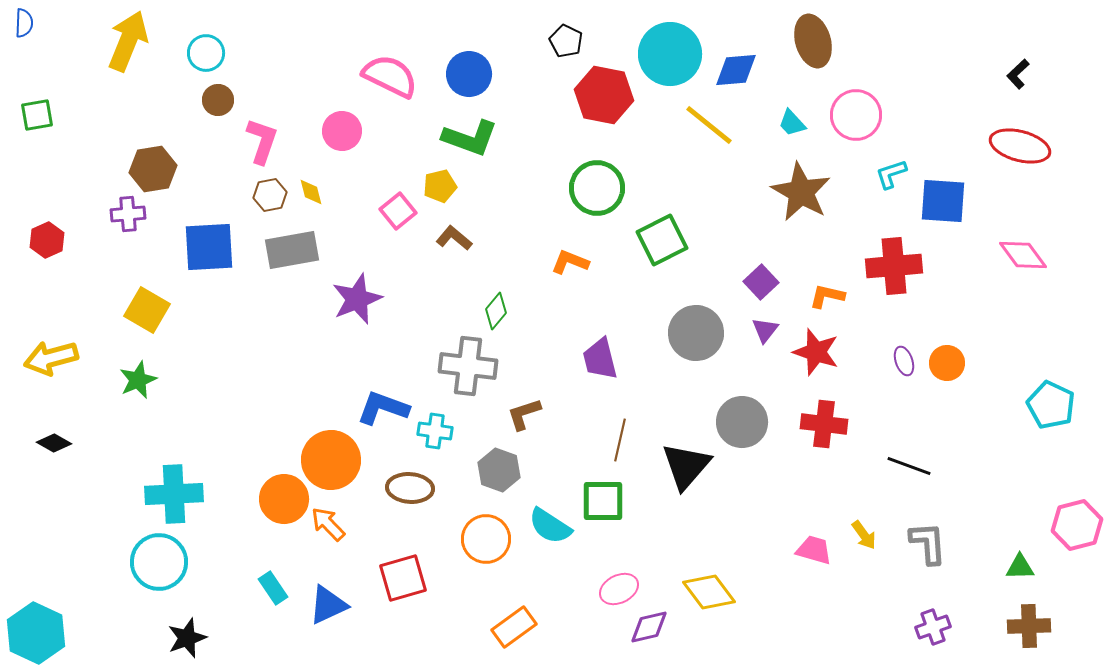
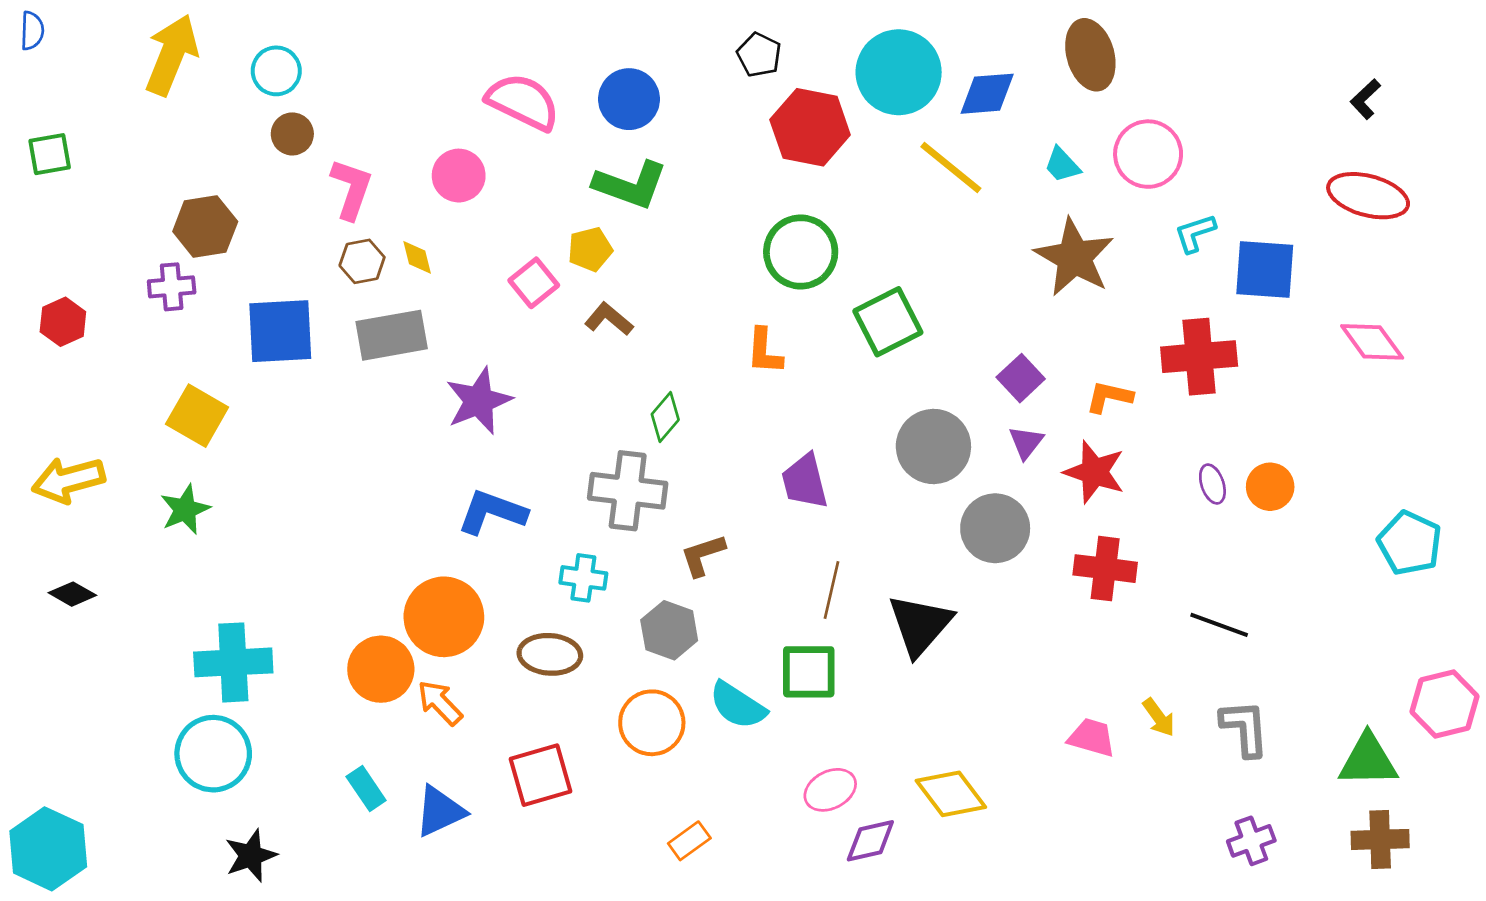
orange L-shape: (570, 262) -> (764, 351), turned -108
blue L-shape: (383, 408) -> (492, 512), moved
gray circle: (742, 422) -> (995, 528), moved
green triangle: (1020, 567) -> (1368, 760), size x1.6
orange rectangle: (514, 627) -> (689, 841), size x0.7

